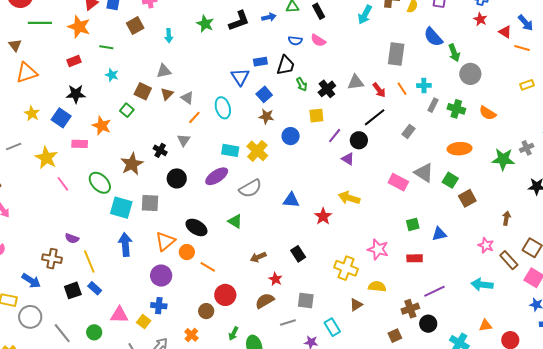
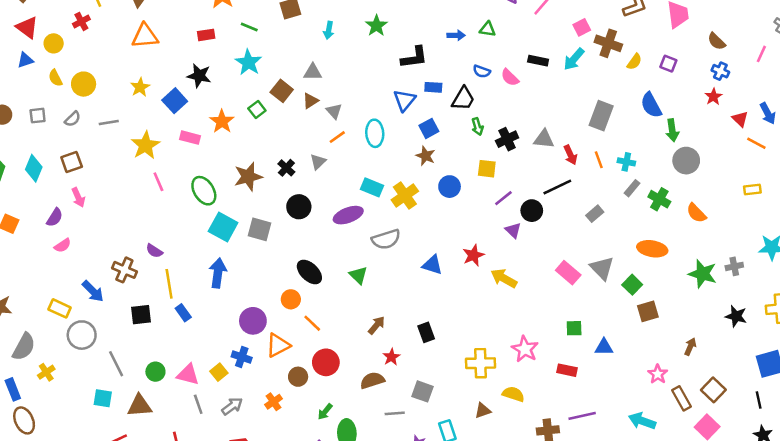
black rectangle: (319, 11) -> (538, 61), moved, turned -63
black L-shape: (239, 21) -> (414, 57), moved
cyan star: (112, 75) -> (248, 62), size x1.5
red star: (323, 216) -> (473, 255), moved
orange triangle: (165, 241) -> (278, 345), moved
brown arrow: (258, 257) -> (377, 325), turned 140
yellow cross: (346, 268) -> (481, 363), turned -35
blue rectangle: (95, 288) -> (183, 313), moved
pink triangle: (119, 315) -> (188, 375), moved

